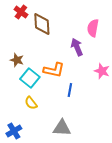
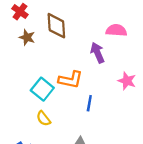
red cross: (21, 12) -> (20, 12), moved
pink semicircle: (93, 28) -> (116, 30), turned 84
brown star: (17, 60) -> (27, 37), moved

